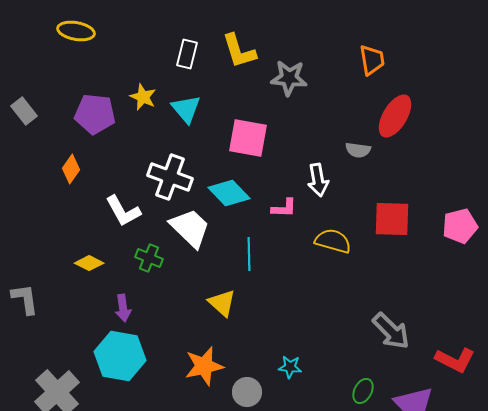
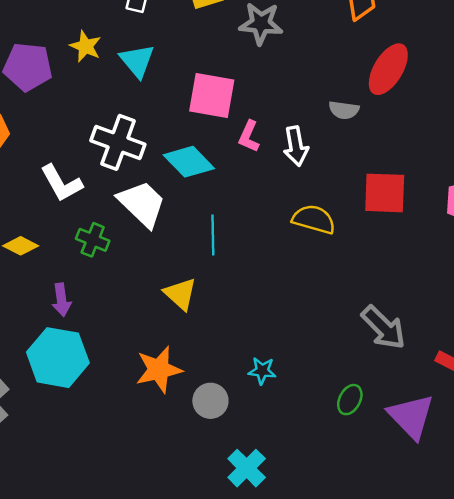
pink L-shape: (284, 208) -> (249, 136), moved, turned 112

